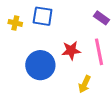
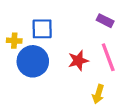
blue circle: (40, 65) -> (33, 61), moved

